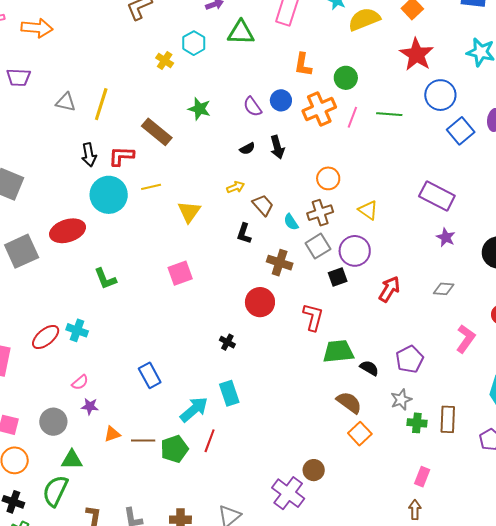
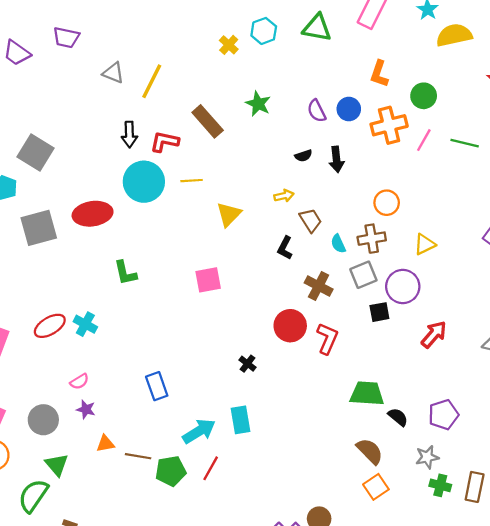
yellow triangle: (368, 210) -> (425, 244), turned 50
red L-shape: (313, 317) -> (327, 338), moved
green triangle: (72, 460) -> (57, 465), turned 40

